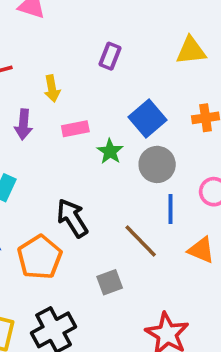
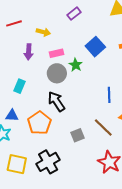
purple rectangle: (110, 56) -> (74, 14), turned 32
yellow arrow: (52, 89) -> (43, 32), turned -64
gray circle: (157, 164) -> (57, 73), moved
brown line: (141, 241) -> (103, 128), moved

